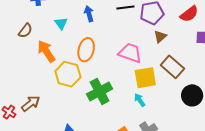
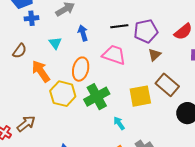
pink trapezoid: (130, 53) -> (114, 55), moved
green cross: (100, 91) -> (97, 97), moved
cyan arrow: (140, 100) -> (119, 123), moved

